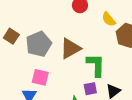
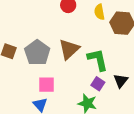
yellow semicircle: (109, 19) -> (99, 12), turned 42
purple square: (90, 89) -> (98, 84), turned -32

